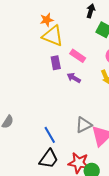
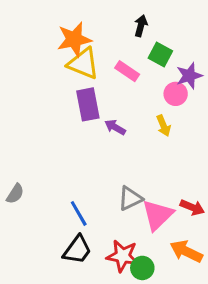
orange star: (47, 20) -> (74, 39), size x1.6
pink rectangle: (78, 56) -> (127, 71), moved
purple rectangle: (56, 63) -> (88, 104), size x1.5

